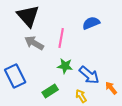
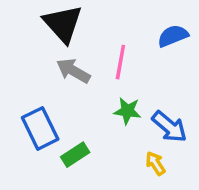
green rectangle: (50, 91) -> (75, 155), moved

